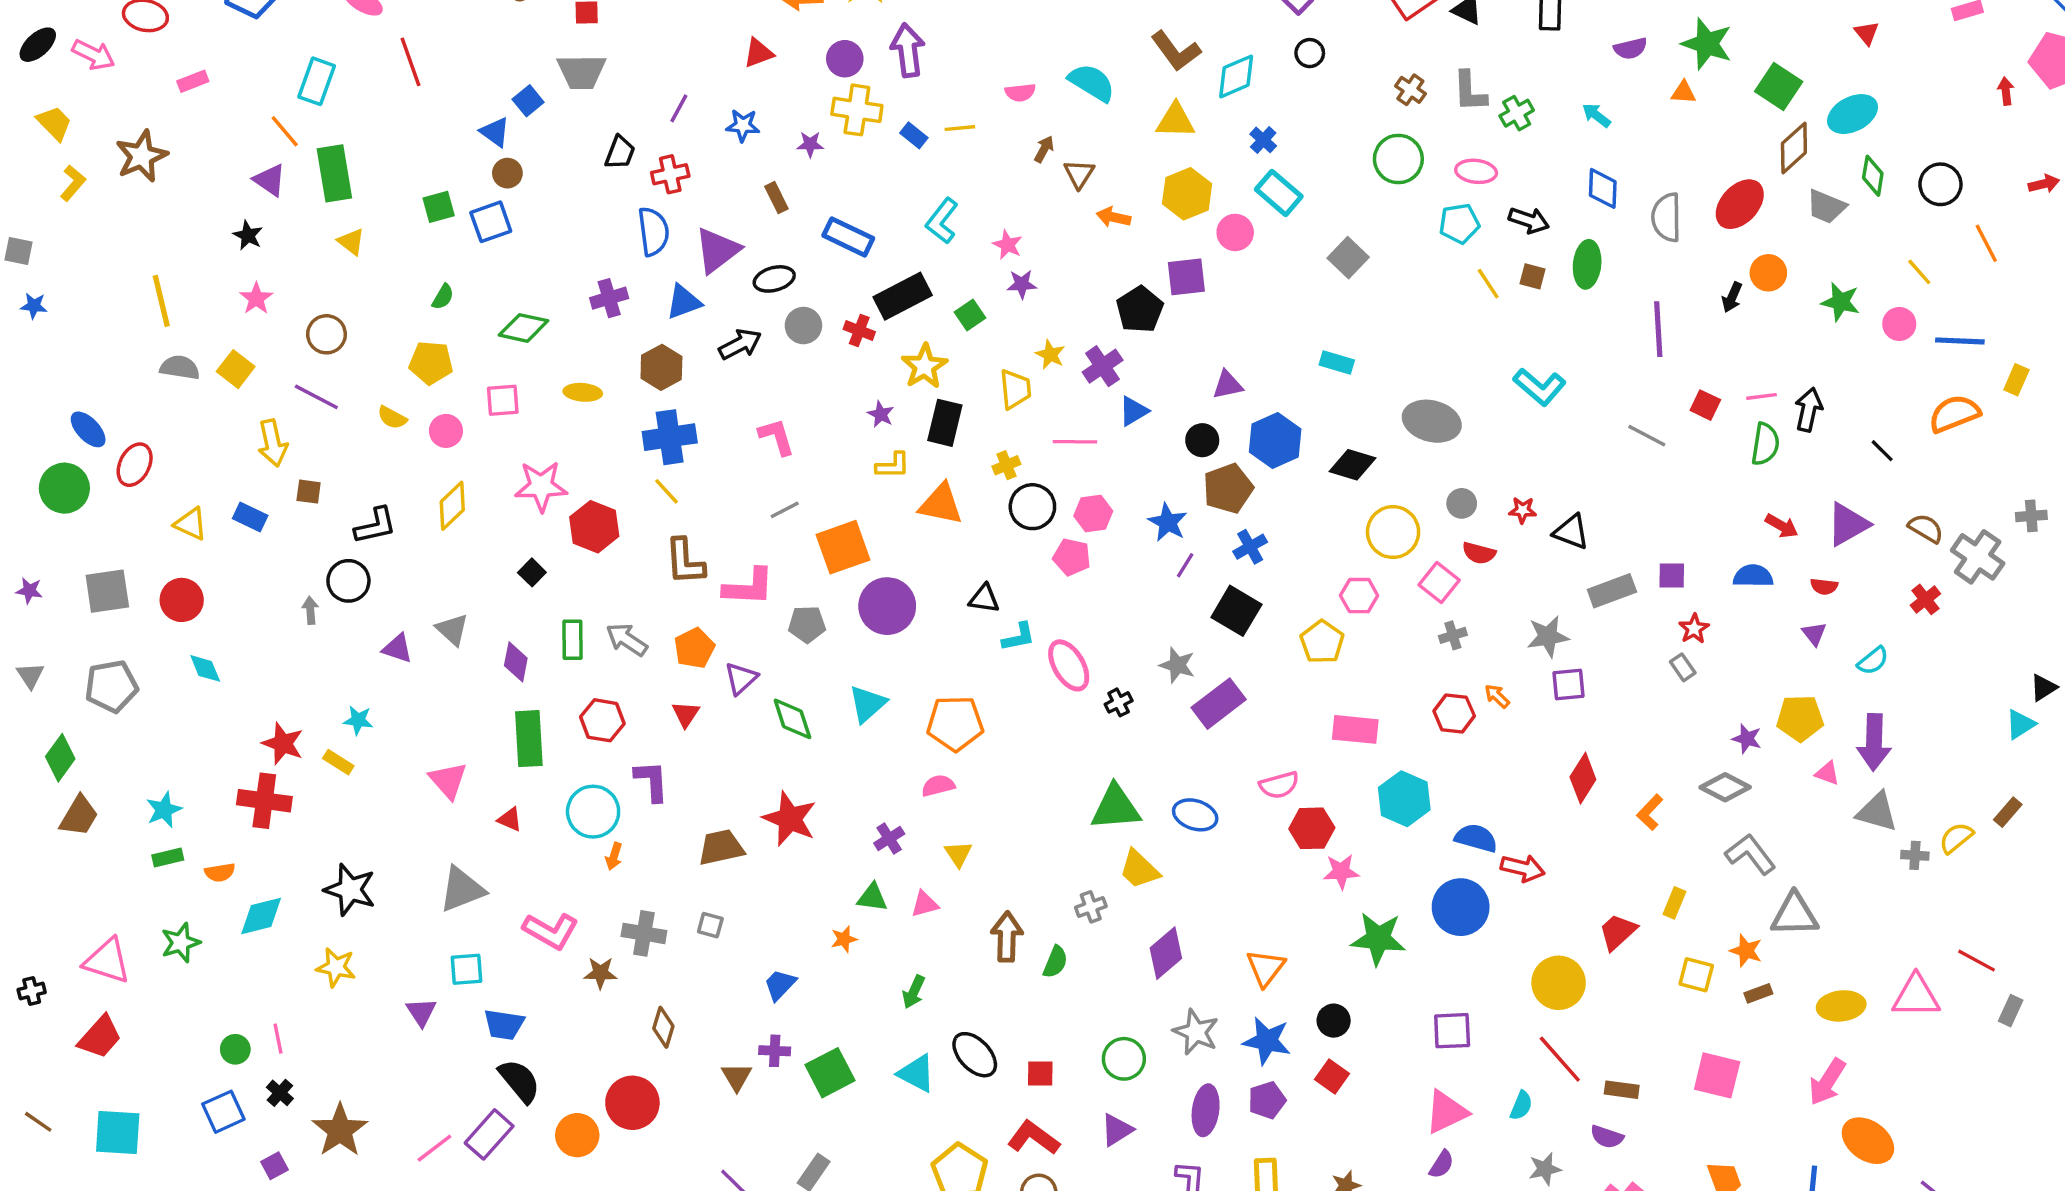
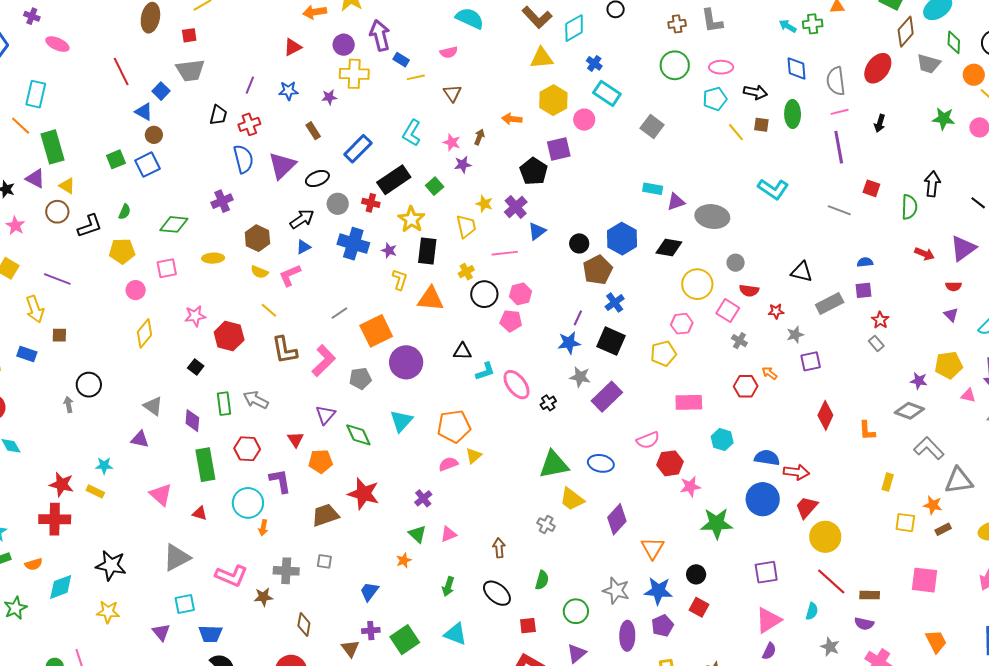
red line: (410, 62) -> (121, 72), moved
cyan semicircle: (1092, 83) -> (470, 18), moved
brown cross: (1410, 90) -> (677, 24), turned -36
green cross: (1517, 113) -> (813, 24), moved, turned 30
blue rectangle: (914, 135) -> (401, 60), moved
brown arrow: (1044, 149) -> (479, 137), moved
brown triangle: (1079, 174) -> (452, 93), moved
purple triangle: (270, 180) -> (35, 179), moved
blue rectangle: (848, 237) -> (358, 149), turned -64
orange circle: (1768, 273) -> (974, 75), moved
blue triangle: (684, 302) -> (303, 247), moved, size x0.7
brown circle: (327, 334) -> (57, 212), moved
purple triangle: (1228, 385) -> (676, 202), moved
pink line: (1762, 396) -> (840, 112), moved
yellow semicircle: (392, 418) -> (259, 272), moved
blue cross: (670, 437) -> (353, 244), moved, turned 32
pink L-shape: (777, 437) -> (290, 275), moved, turned -90
yellow L-shape: (893, 465) -> (400, 280), turned -65
pink star: (541, 486) -> (195, 316), size x0.7
red star: (1523, 510) -> (776, 311), moved
blue star: (1168, 522) -> (569, 343), moved, turned -30
black L-shape: (375, 526) -> (90, 226), moved
blue semicircle: (1753, 576) -> (865, 262), moved, size x0.7
pink L-shape: (749, 587) -> (324, 361), turned -40
gray cross: (1453, 635) -> (739, 341), turned -35
gray star: (1548, 636) -> (795, 335), size x0.7
yellow pentagon: (1322, 642) -> (663, 353), turned 30
purple triangle: (397, 648) -> (140, 439), moved
orange pentagon: (694, 648) -> (321, 461), moved, turned 30
cyan hexagon: (1404, 799) -> (722, 440), size x0.7
orange L-shape: (1650, 812) -> (867, 431), turned -40
yellow triangle: (958, 854) -> (474, 456), moved, turned 30
green triangle: (872, 897) -> (417, 534), turned 42
gray cross: (1091, 907) -> (546, 525), turned -36
red trapezoid: (1618, 932) -> (807, 507), moved
brown arrow: (1007, 937) -> (499, 548), size x0.7
purple diamond: (1166, 953) -> (617, 519), moved
green semicircle: (1055, 962) -> (542, 580), moved
black ellipse: (975, 1055) -> (497, 593), moved
gray star: (1545, 1169) -> (830, 647), turned -30

